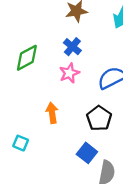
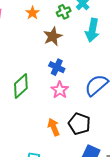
black pentagon: (99, 118) -> (79, 124), moved

